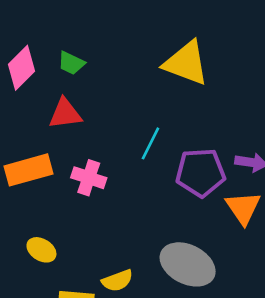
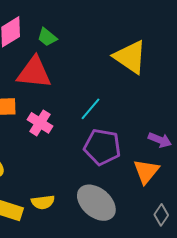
red triangle: (65, 114) -> (34, 73), size x1.4
purple pentagon: (201, 173) -> (102, 147), moved

